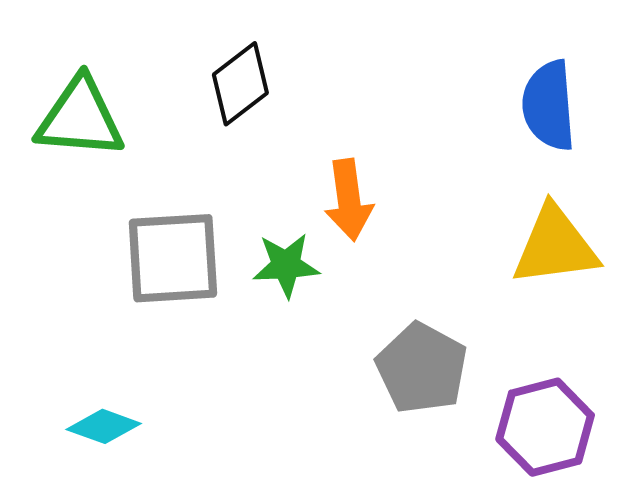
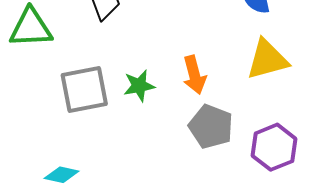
orange arrow: (349, 200) -> (194, 75), moved

